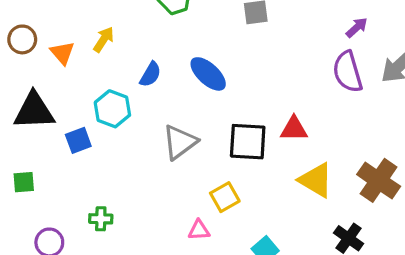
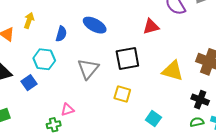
red triangle: (294, 129) -> (151, 26), moved
yellow square: (225, 197) -> (122, 94), turned -30
pink triangle: (199, 230) -> (67, 110), moved

